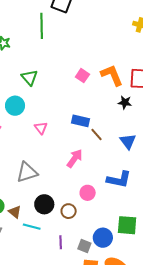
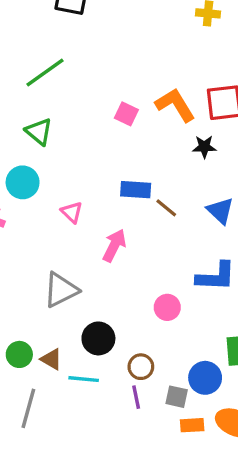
green line: (42, 26) -> (45, 72), moved, turned 65
pink arrow: (75, 158) -> (114, 246), moved
brown circle: (69, 211) -> (141, 367), moved

